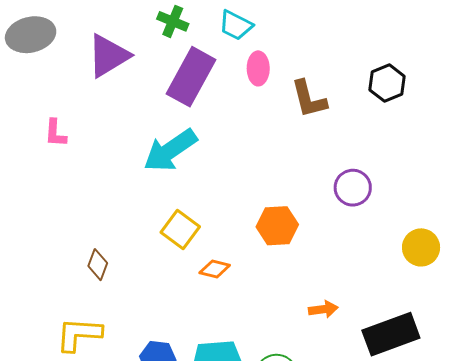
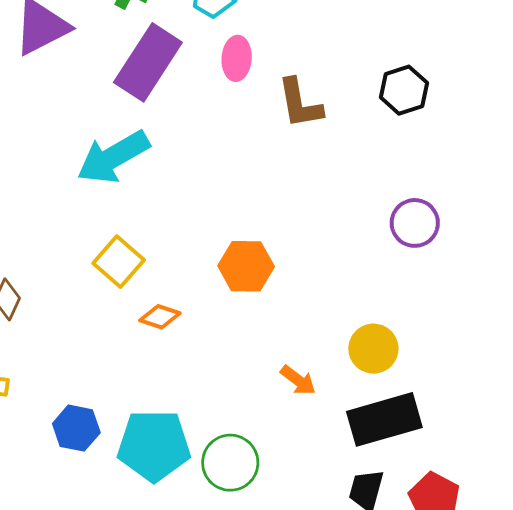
purple circle: (353, 188) -> (415, 223), moved
yellow circle: (421, 247) -> (373, 349), moved
orange arrow: (323, 309) -> (298, 380), turned 40

